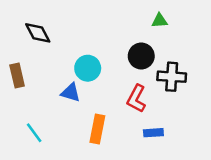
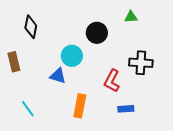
black diamond: (38, 33) -> (31, 27), turned 40
black circle: (141, 56) -> (97, 33), moved

